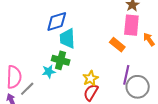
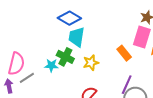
blue diamond: (57, 21) -> (69, 18), turned 35
yellow star: (90, 78) -> (91, 63), moved

